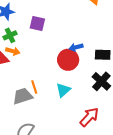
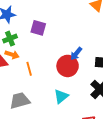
blue arrow: (76, 47) -> (76, 54), turned -40
orange line: (34, 87) -> (29, 69), moved

